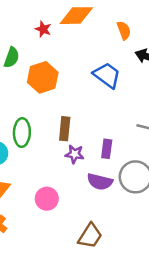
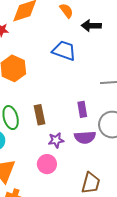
brown rectangle: (65, 129) -> (40, 115), moved
purple star: (75, 154) -> (56, 140), moved

